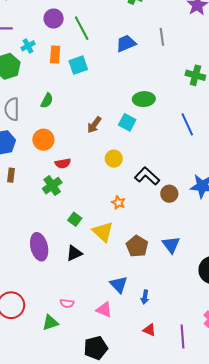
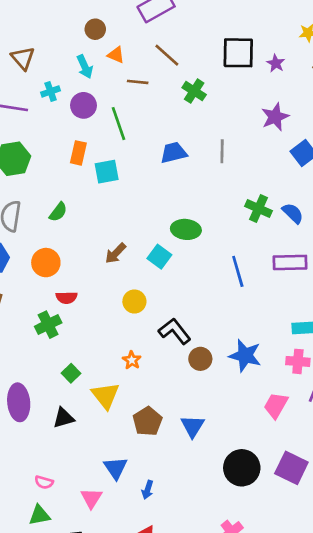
cyan cross: (28, 46) -> (51, 91), moved
pink triangle: (104, 310) -> (91, 498), turned 30
green triangle: (50, 323) -> (39, 515), moved

